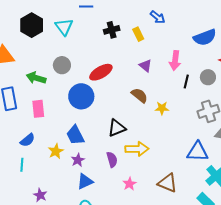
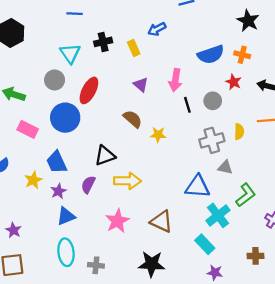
blue arrow: (158, 17) -> (157, 29), turned 112
cyan triangle: (64, 27) -> (70, 53), moved
gray circle: (62, 65) -> (55, 80), moved
red ellipse: (101, 72) -> (89, 90), turned -35
black line: (186, 81) -> (187, 105), turned -32
pink rectangle: (38, 109) -> (28, 129), moved, turned -60
purple semicircle: (112, 160) -> (88, 185), moved, turned -140
pink star: (130, 184) -> (117, 221), size x1.5

